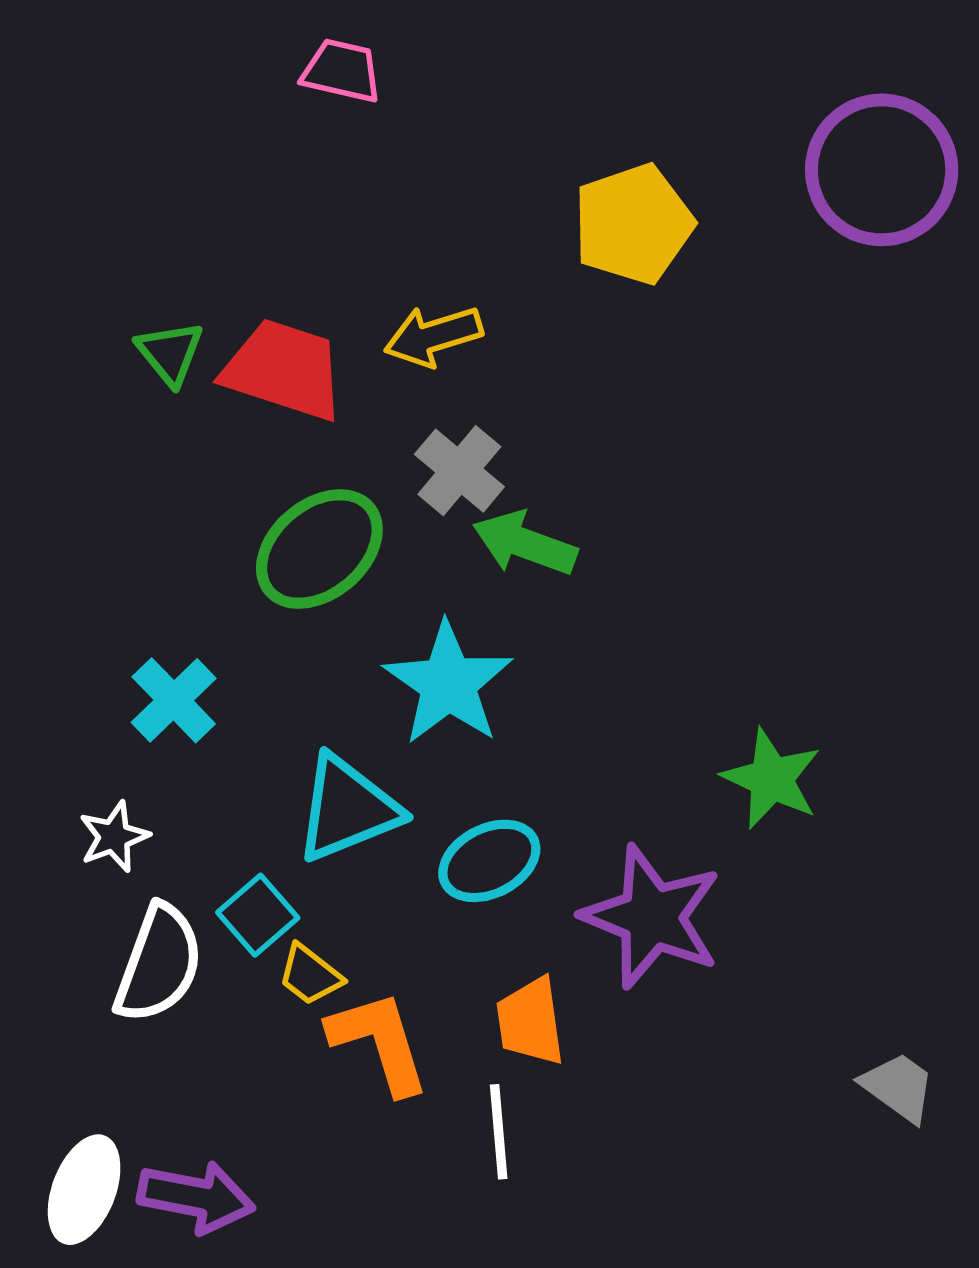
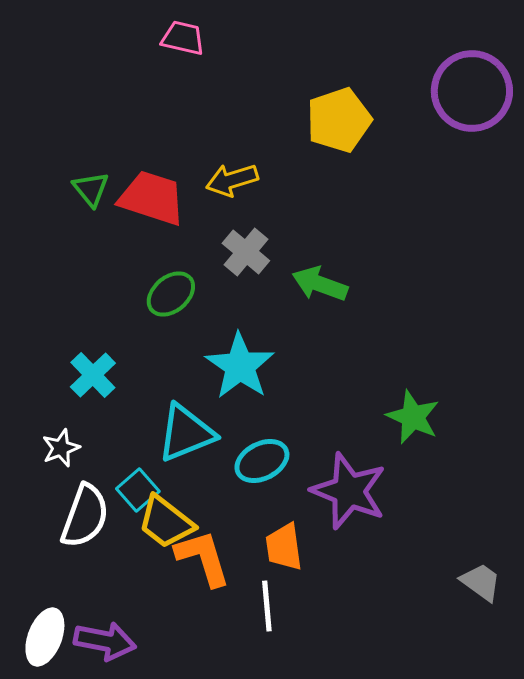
green arrow: (525, 543) -> (320, 284), moved
green ellipse: (319, 549) -> (171, 294), size x0.7
yellow trapezoid: (310, 975) -> (166, 522), size x1.6

